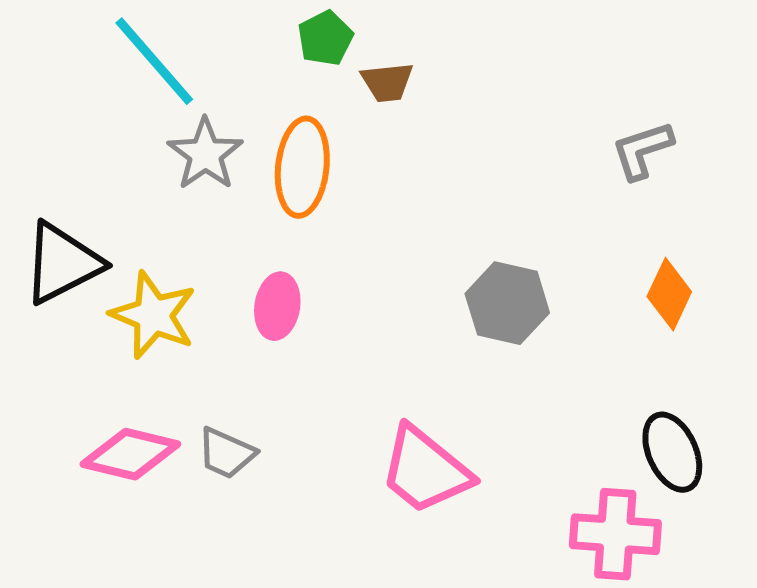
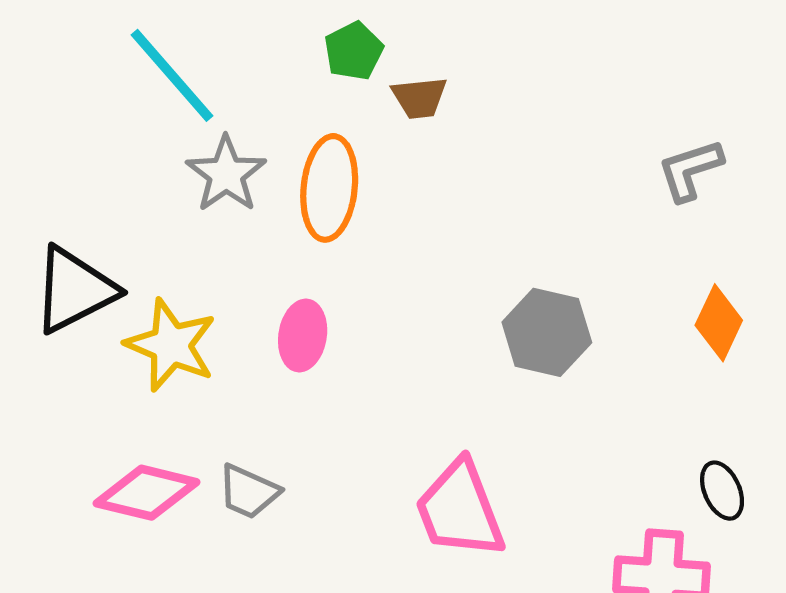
black ellipse: (672, 452) -> (722, 491), size x0.7
pink trapezoid: (425, 470) -> (460, 510), turned 30

